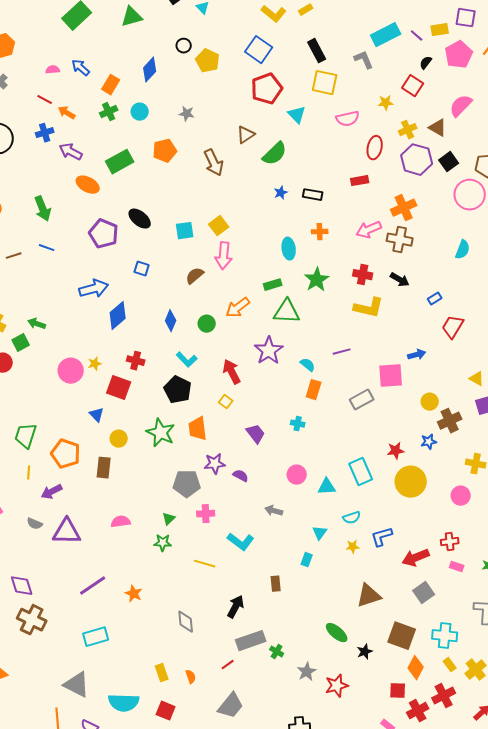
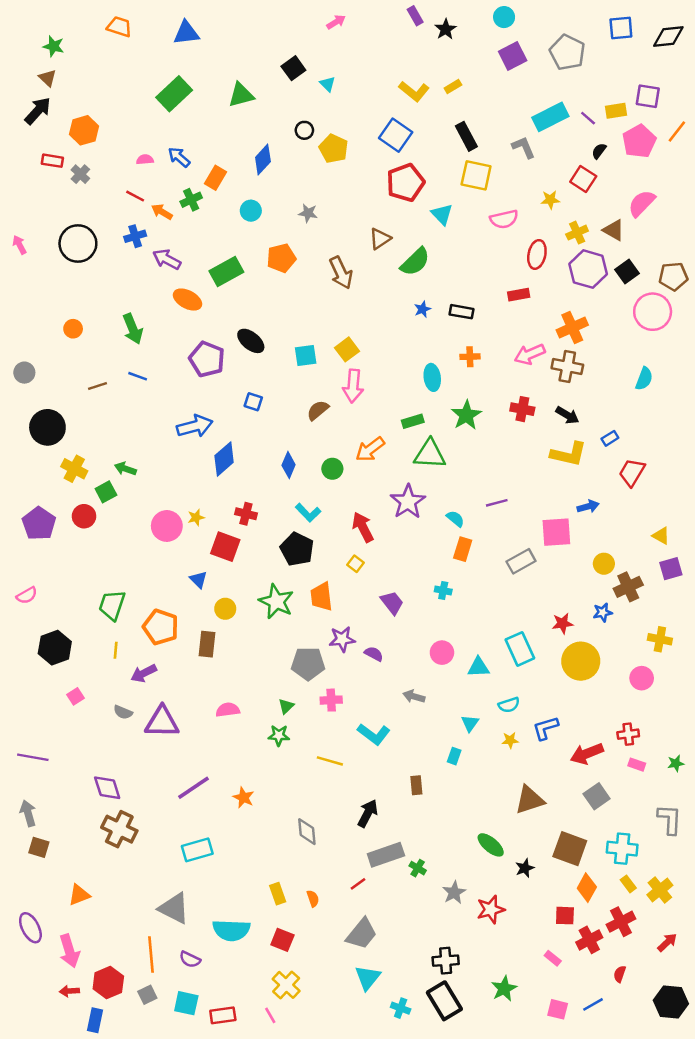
green cross: (109, 112) -> (191, 200), moved
yellow L-shape: (369, 308) -> (569, 454), moved

